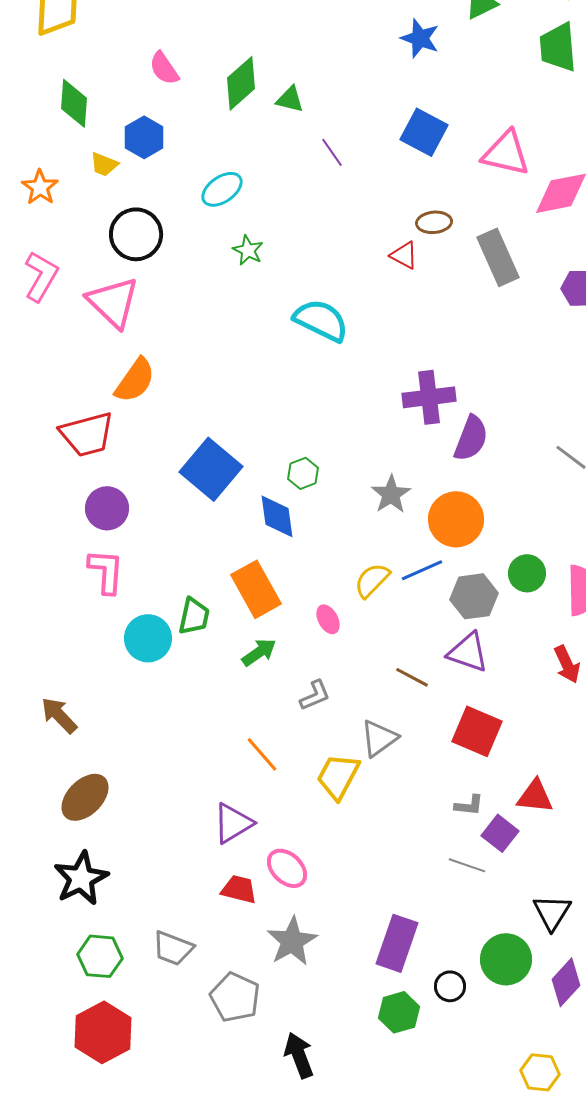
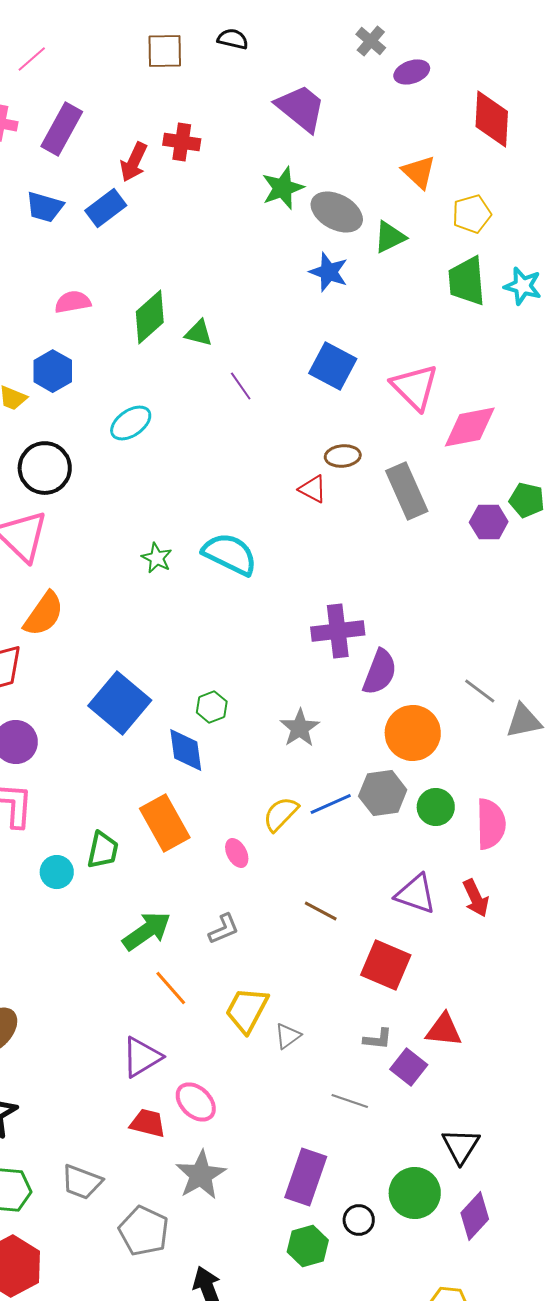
pink semicircle: (164, 68) -> (73, 302), turned 114
pink triangle: (506, 153) -> (415, 387), turned 32
green star: (248, 250) -> (157, 558), moved
orange circle: (456, 519) -> (413, 733), moved
gray hexagon: (474, 596) -> (383, 793), moved
cyan circle: (148, 638) -> (57, 872), size x0.7
green arrow: (259, 652) -> (147, 931), moved, size x1.4
purple triangle: (468, 652) -> (416, 894), moved
gray triangle: (379, 738) -> (288, 1036), moved, size x0.7
gray line: (467, 865) -> (350, 1101), moved

